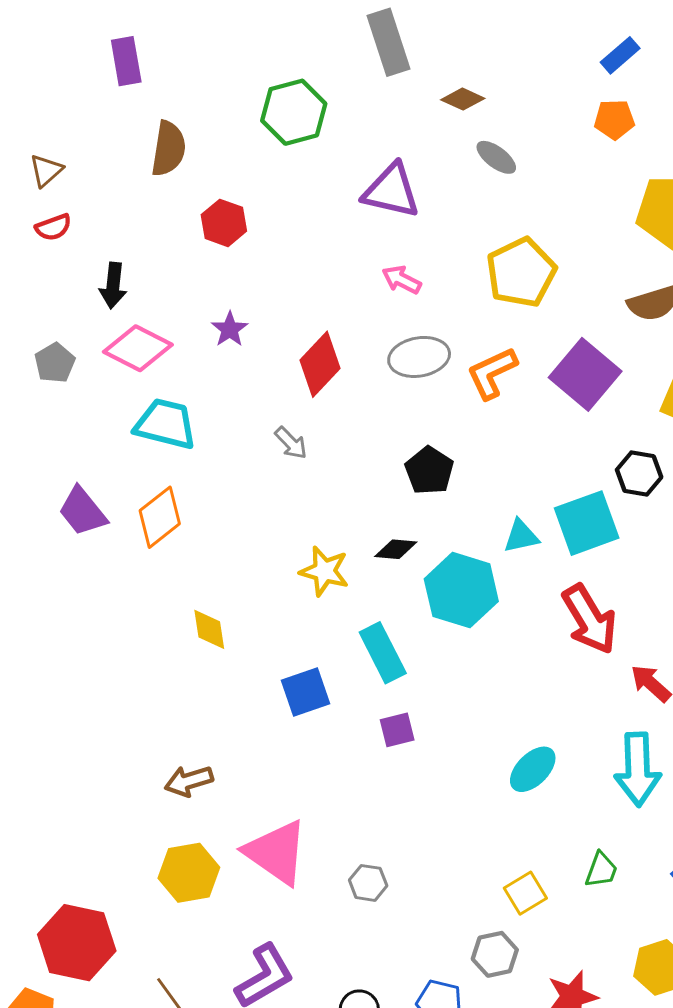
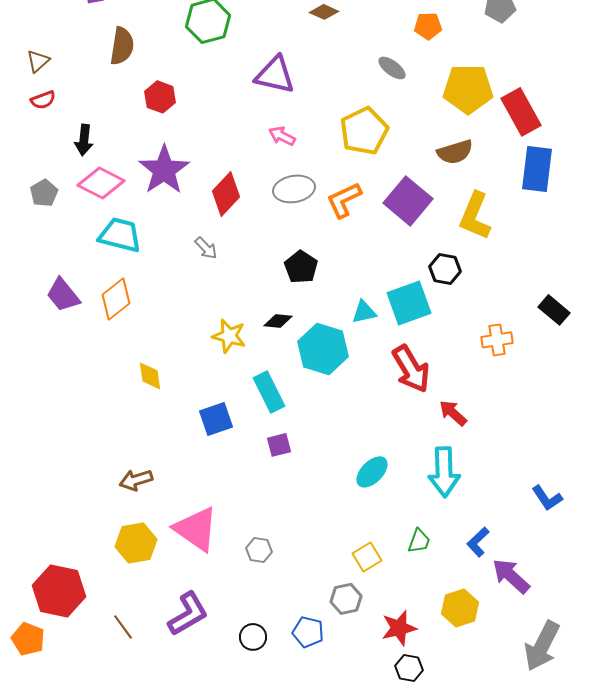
gray ellipse: (496, 157) -> (392, 68), moved
purple star: (230, 329) -> (164, 170), size x2.0

